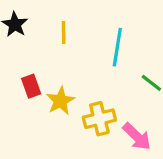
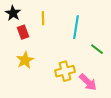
red rectangle: (31, 86) -> (23, 32), moved
yellow star: (60, 101) -> (25, 60), moved

